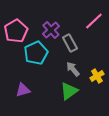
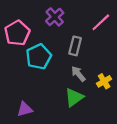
purple cross: (51, 30) -> (55, 17), moved
gray rectangle: (70, 43) -> (75, 46), turned 42
purple triangle: (23, 90) -> (25, 109), moved

